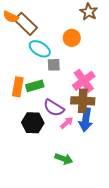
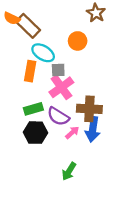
pink cross: (84, 81) -> (61, 87), moved
green rectangle: (35, 86) -> (33, 109), moved
orange rectangle: (18, 87) -> (30, 71), moved
green arrow: (64, 159) -> (69, 171), turned 102

